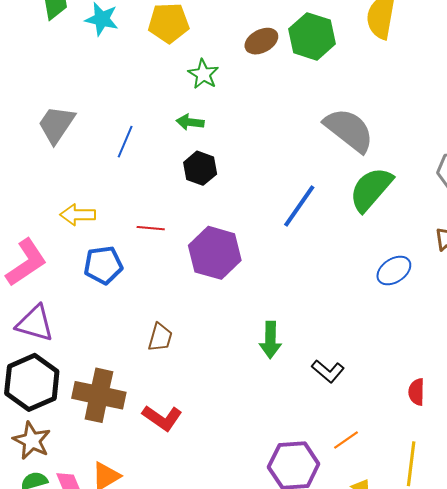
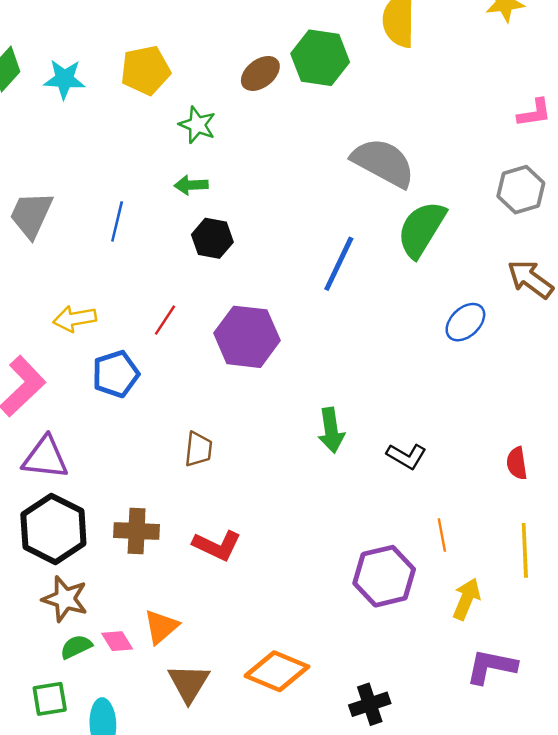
red line: (151, 228) -> (165, 320), turned -52
brown cross: (99, 395) -> (137, 531), size x0.7
orange line: (346, 440) -> (442, 535), turned -56

